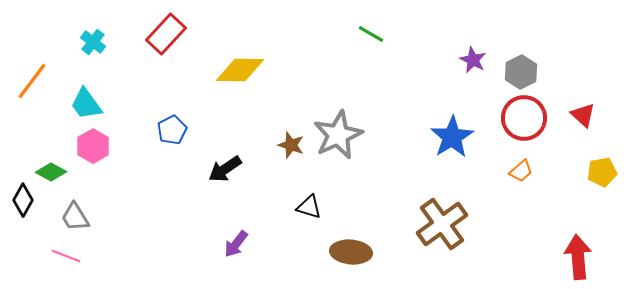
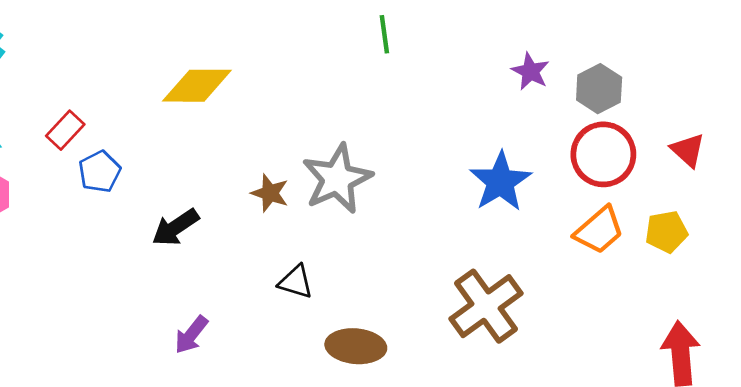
red rectangle: (166, 34) -> (65, 130), moved, size x0.7
green line: (371, 34) -> (384, 34), turned 52
orange trapezoid: (521, 171) -> (599, 230), size x1.5
yellow pentagon: (602, 172) -> (666, 232), moved

